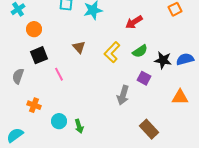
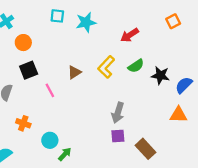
brown triangle: (79, 47) -> (74, 72), moved, turned 40
blue semicircle: (185, 59) -> (184, 85), moved, turned -30
purple square: (144, 78) -> (118, 136), moved, turned -32
green arrow: (79, 126) -> (65, 154), moved, turned -120

